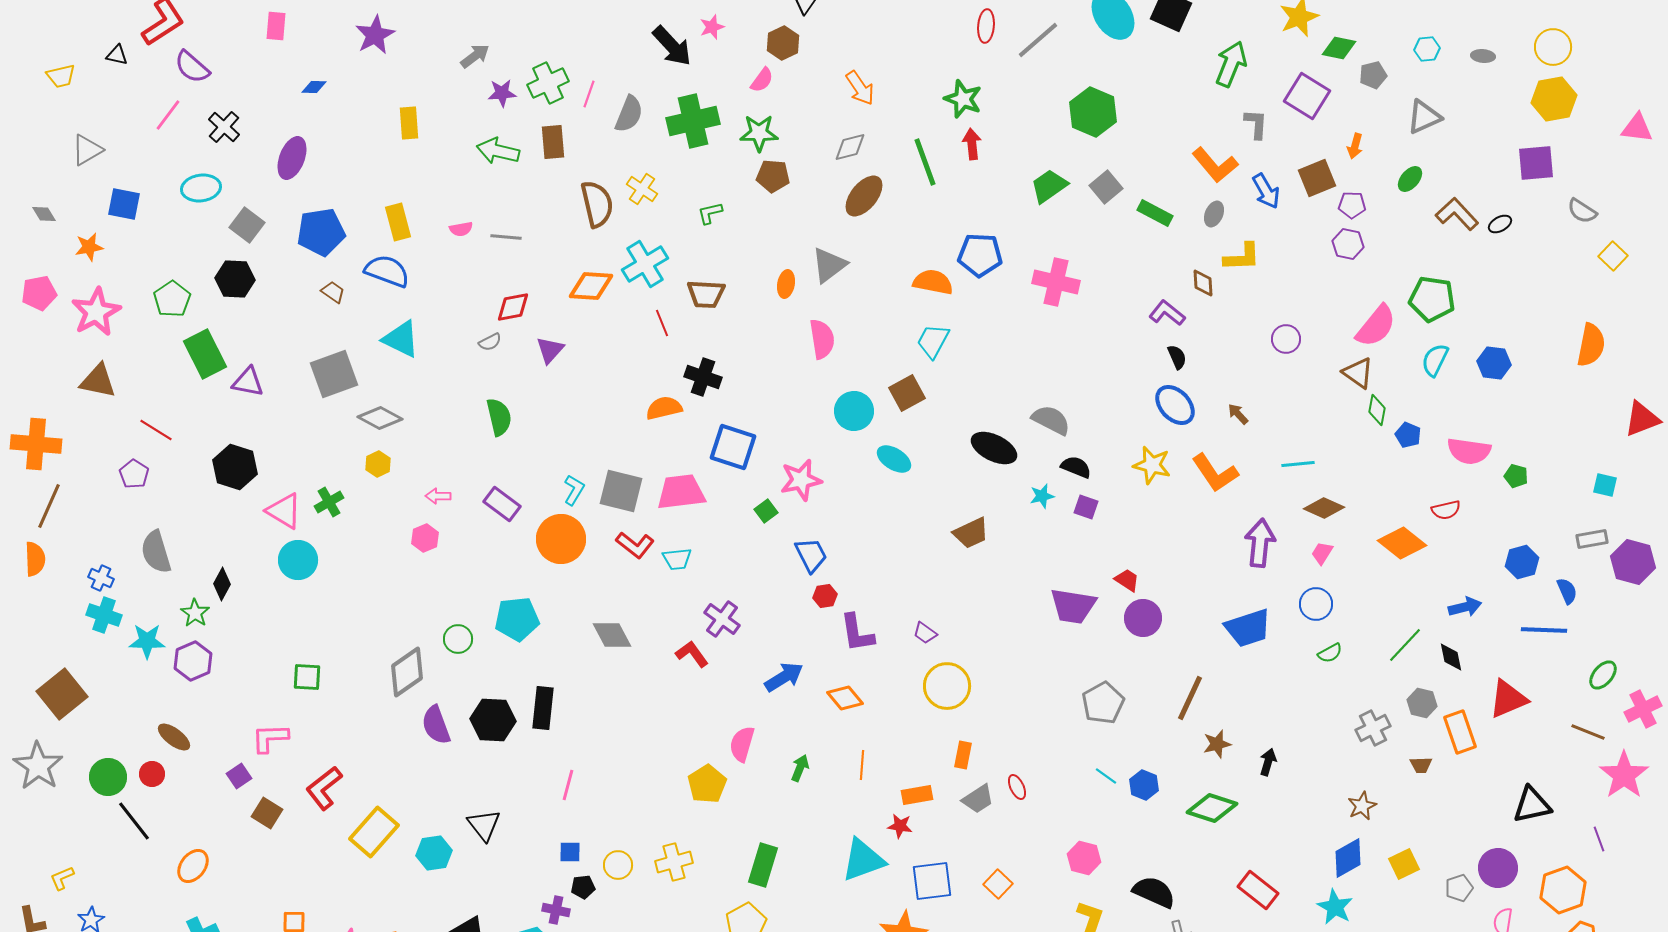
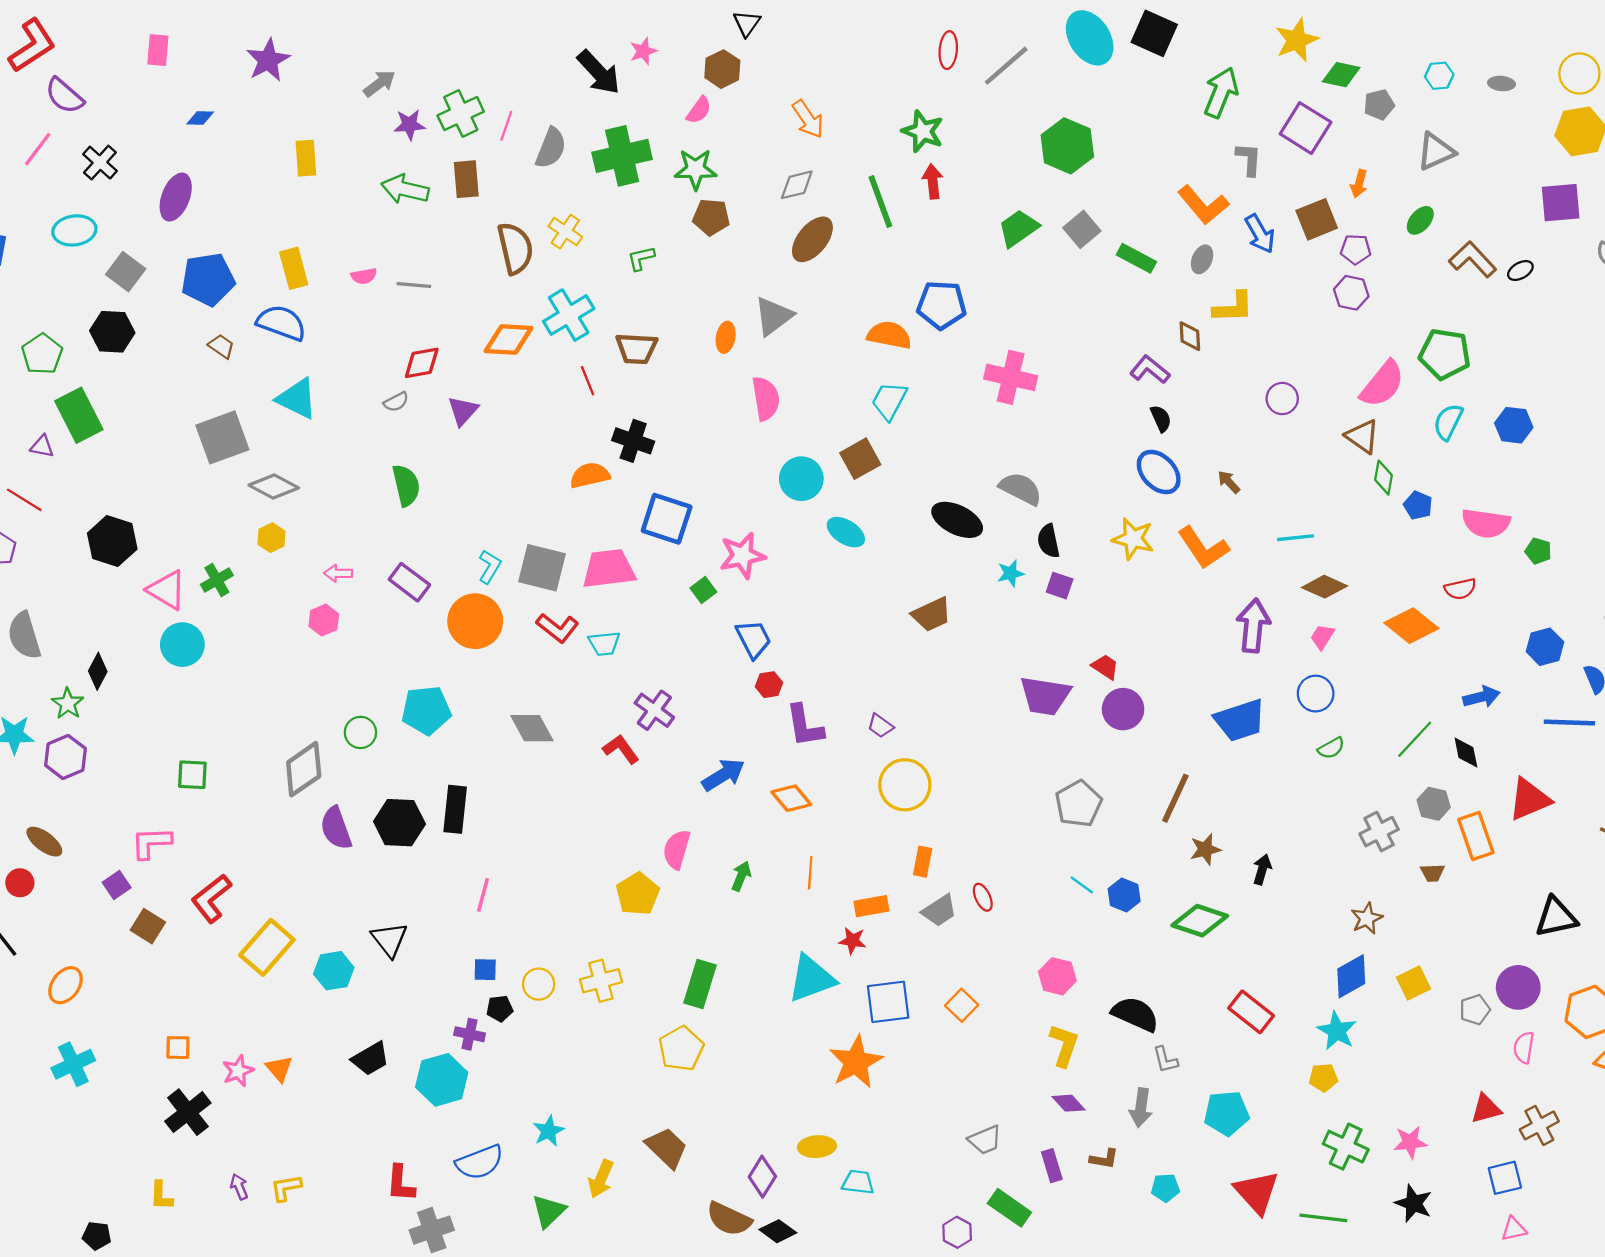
pink cross: (1056, 282) -> (1011, 377), moved
purple triangle: (248, 382) -> (42, 446), moved, size x0.7
black semicircle: (1076, 467) -> (1048, 541), turned -124

